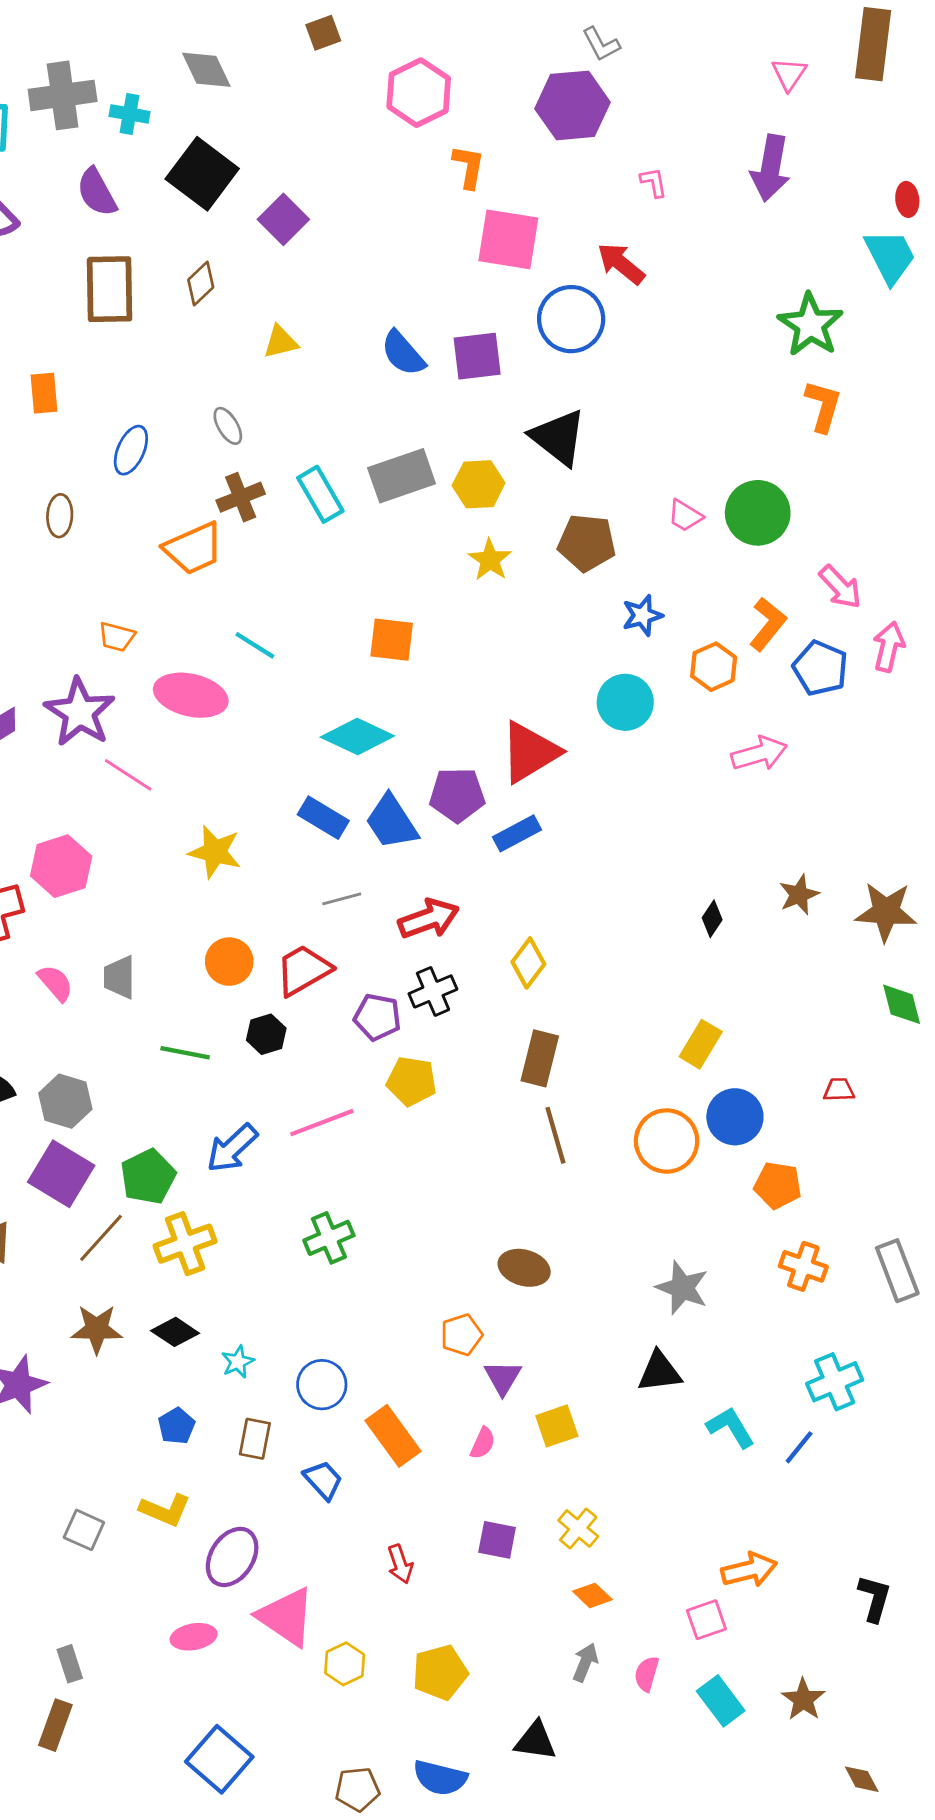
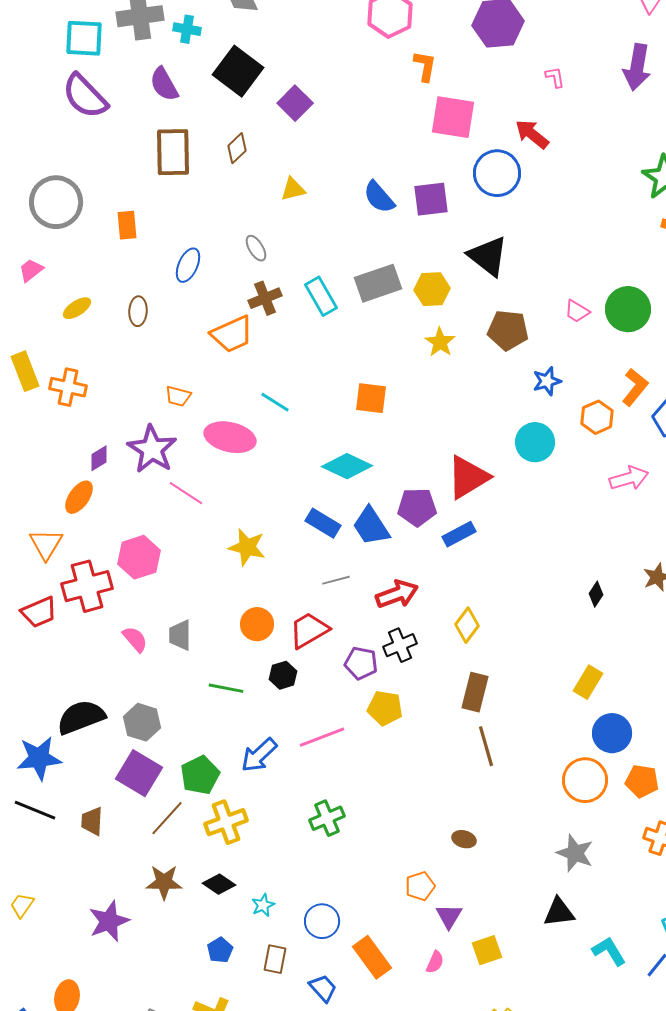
orange circle: (667, 1141) -> (585, 780), moved
brown ellipse: (524, 1268) -> (464, 839), size x0.7

